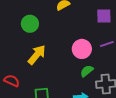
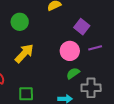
purple square: (104, 16) -> (82, 27), moved, turned 35

